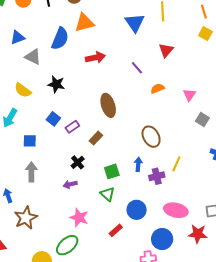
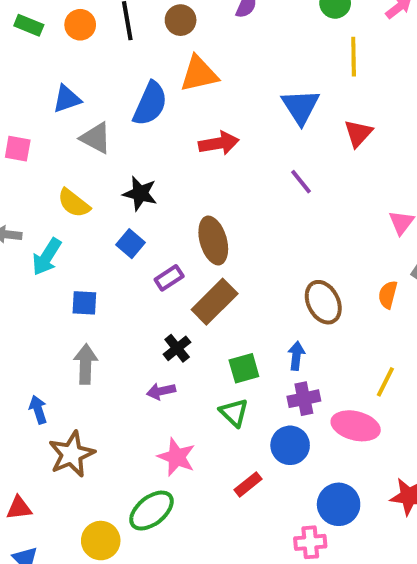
blue triangle: (135, 23) -> (301, 107), moved
purple line: (137, 68) -> (301, 182), moved
orange semicircle: (158, 89) -> (388, 295), moved, turned -56
brown ellipse: (108, 105) -> (213, 241), moved
blue square: (53, 119) -> (131, 244), moved
brown rectangle: (96, 138) -> (215, 302), size x1.6
yellow line: (176, 164) -> (385, 382), moved
purple cross: (157, 176) -> (304, 399), moved
pink ellipse: (176, 210) -> (356, 426), moved

